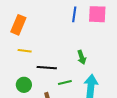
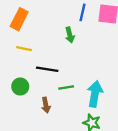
green arrow: (82, 57) -> (70, 35), moved

